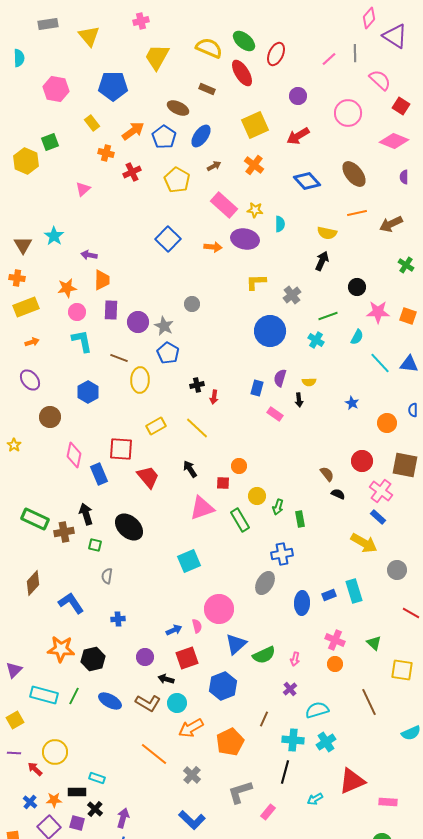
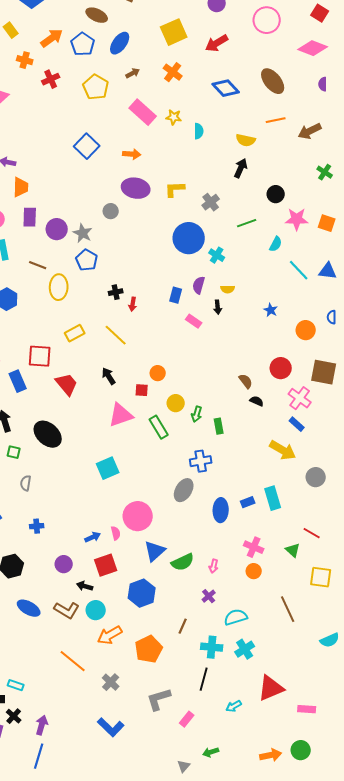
purple ellipse: (245, 239) -> (136, 188), moved
cyan cross: (316, 340) -> (217, 255), moved
red line: (411, 613) -> (312, 533), moved

